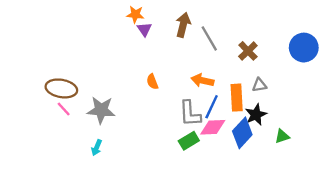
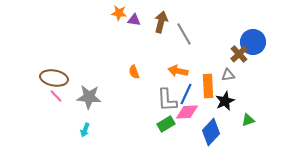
purple triangle: (144, 29) -> (134, 20), moved, turned -48
blue circle: (304, 48) -> (253, 42), moved
brown cross: (248, 51) -> (239, 54), moved
blue diamond: (242, 133) -> (211, 132), moved

